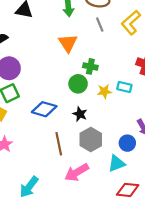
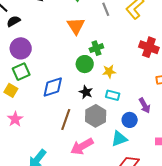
green cross: (90, 66) -> (96, 48), turned -32
cyan rectangle: (124, 87) -> (113, 95), moved
blue diamond: (44, 109) -> (53, 87), turned -35
brown line: (59, 144) -> (66, 119), turned 30

